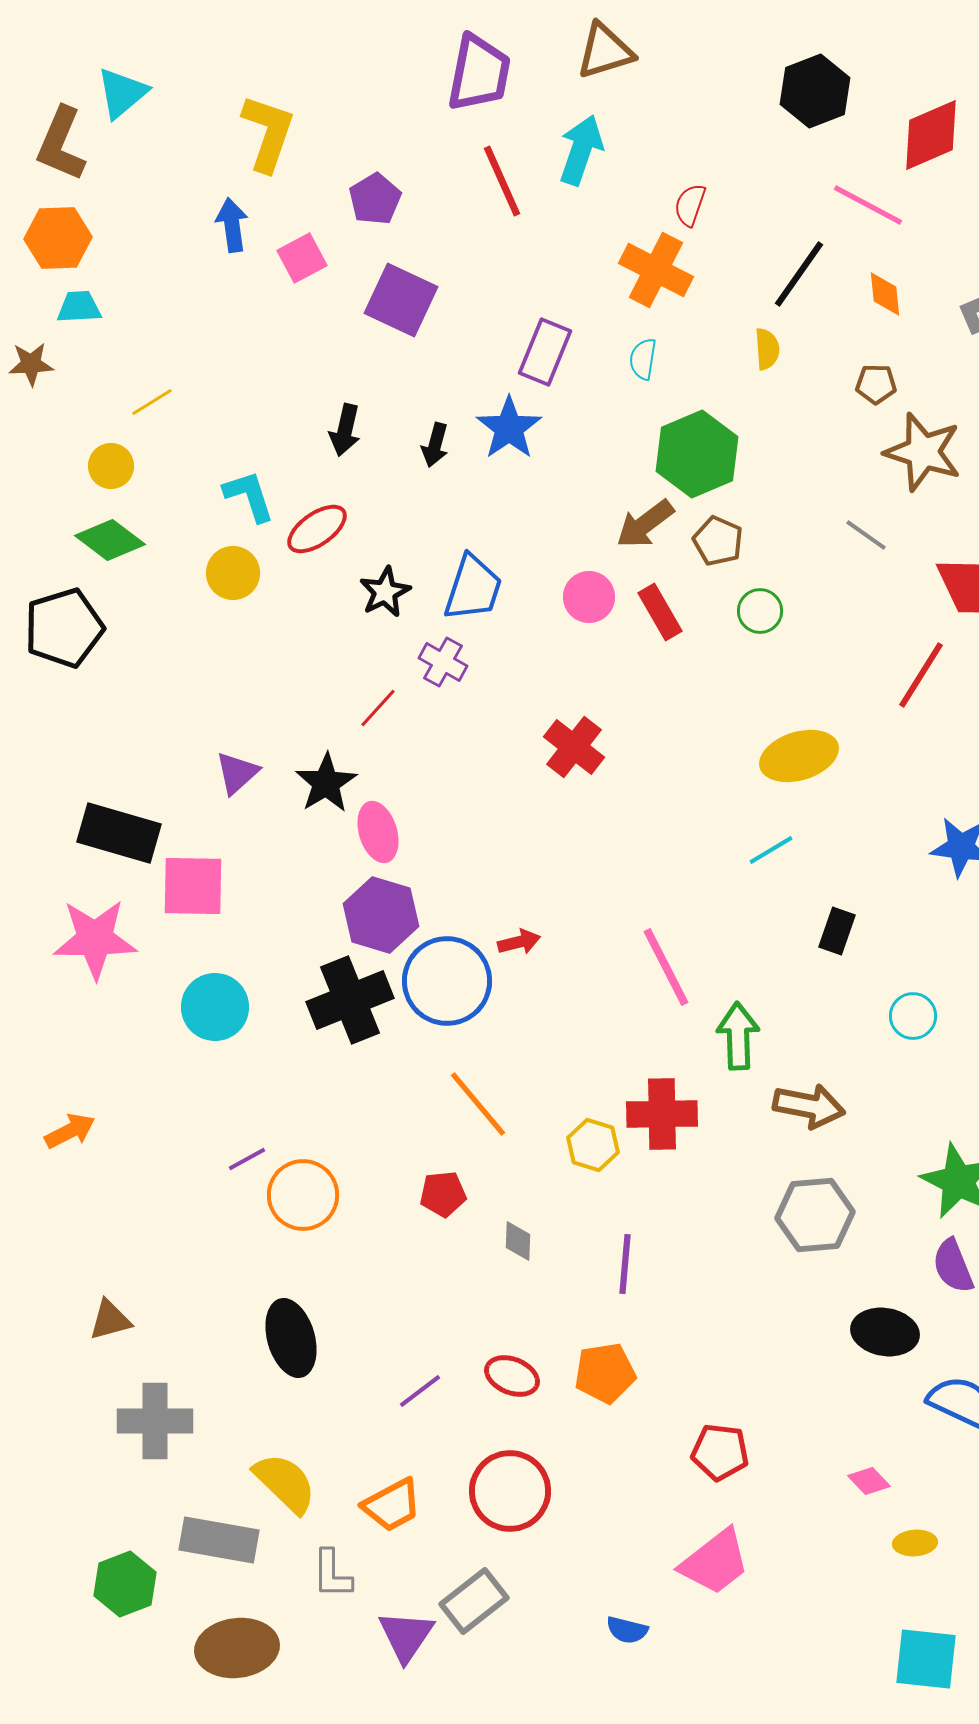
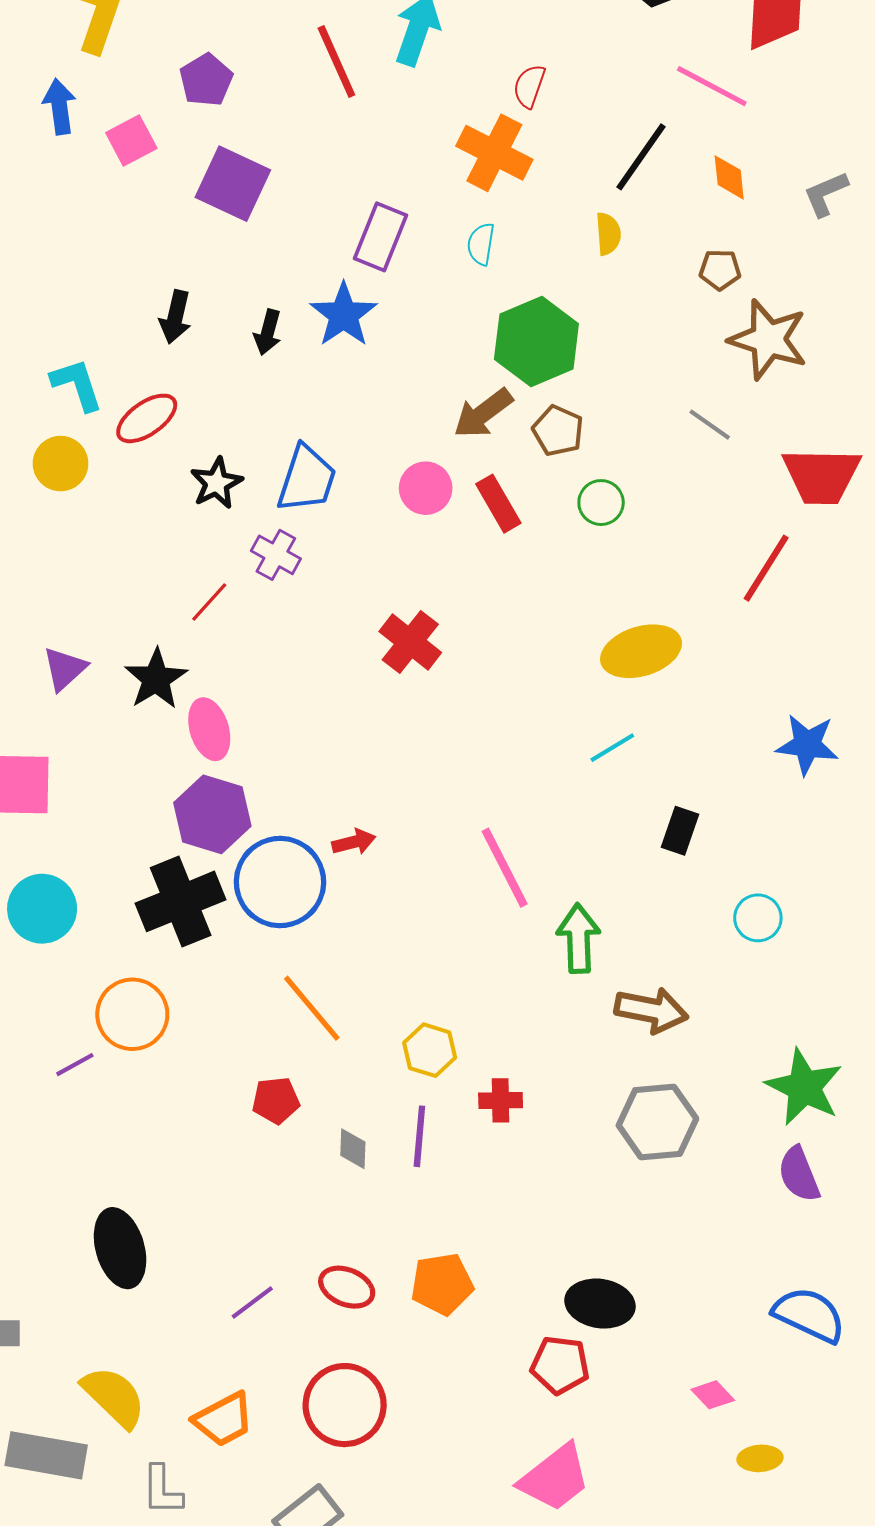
red cross: (662, 1114) -> (501, 1100), moved, size x0.6
orange circle: (303, 1195) -> (132, 1014), moved
purple line: (625, 1264) -> (419, 1136), moved
black ellipse: (885, 1332) -> (600, 1304), moved

